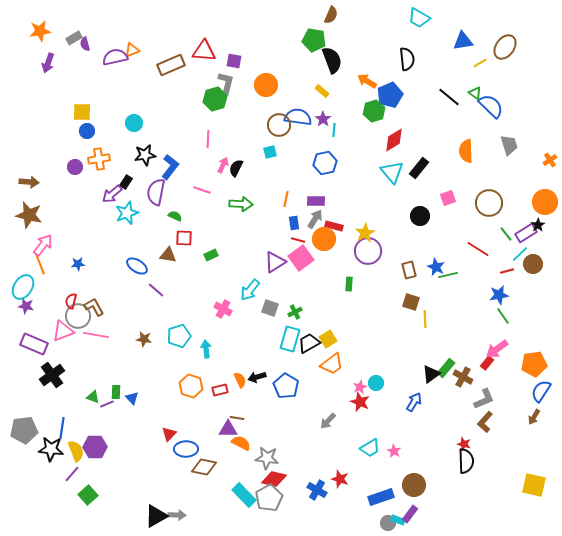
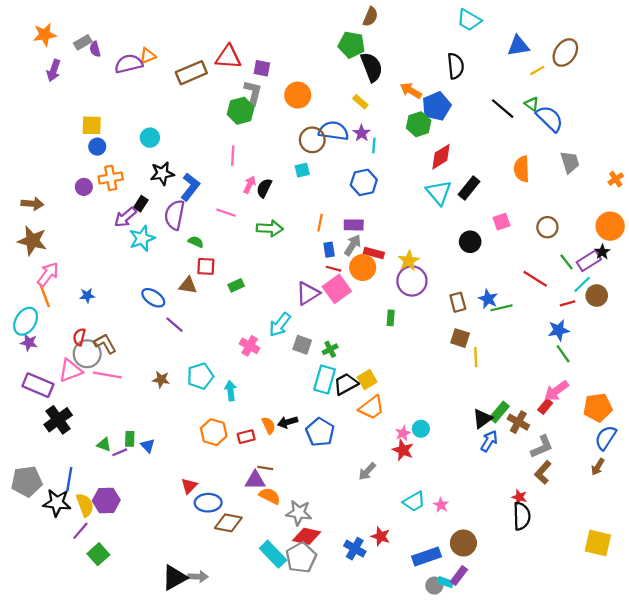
brown circle: (489, 203) -> (547, 227), size x0.7
blue arrow: (414, 402) -> (489, 441), moved

